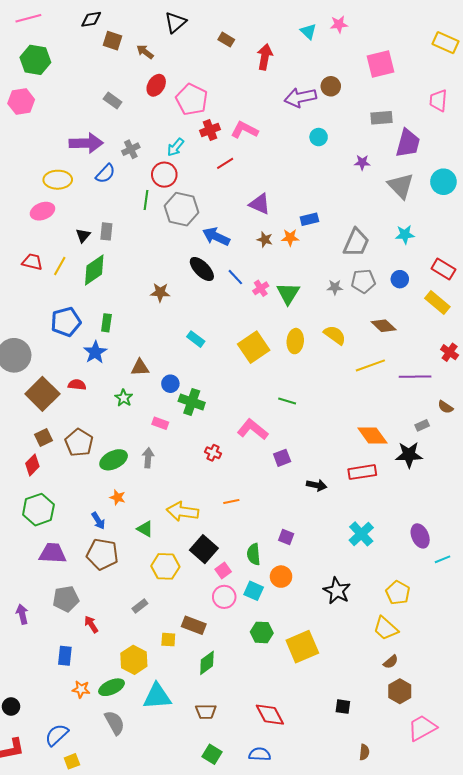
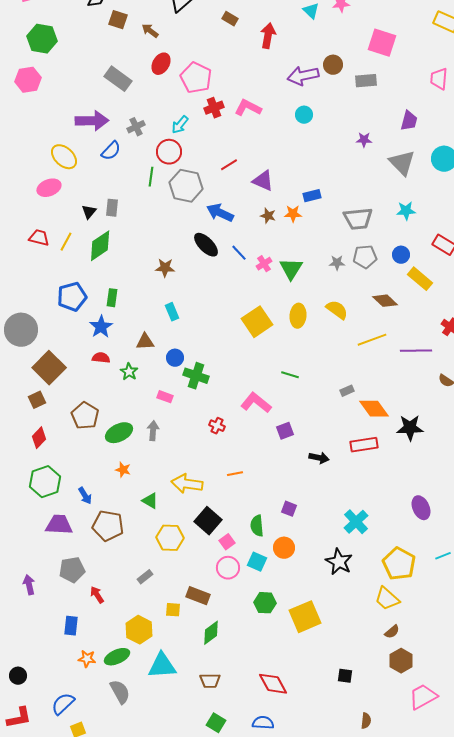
pink square: (381, 64) -> (382, 43), turned 32
gray rectangle: (113, 100) -> (118, 79), size x1.5
gray rectangle: (382, 118) -> (366, 81), moved
cyan circle: (319, 137) -> (304, 115), moved
purple trapezoid: (408, 143) -> (409, 121), size x0.7
red line: (225, 163) -> (229, 165), moved
yellow ellipse: (58, 180) -> (64, 157), turned 44
gray trapezoid: (356, 243) -> (358, 219), turned 60
yellow rectangle: (437, 302) -> (420, 279), moved
cyan rectangle: (196, 339) -> (172, 312), moved, turned 30
red semicircle: (77, 385) -> (101, 358), moved
gray rectangle: (422, 425) -> (347, 391), moved
brown square: (43, 438) -> (37, 400), moved
blue arrow: (98, 521) -> (85, 496), moved
cyan cross: (361, 534) -> (356, 522), moved
cyan line: (442, 559) -> (443, 556), moved
yellow pentagon: (398, 593) -> (399, 564), size x1.4

